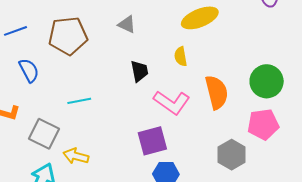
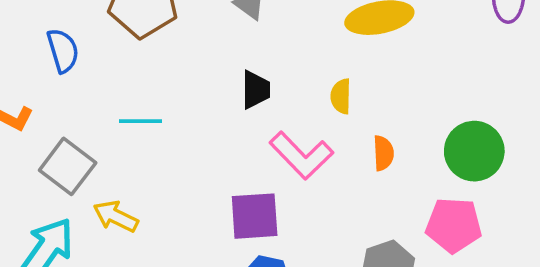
yellow semicircle: (181, 56) -> (341, 96), moved
orange semicircle: (217, 92) -> (383, 153), size x0.6

